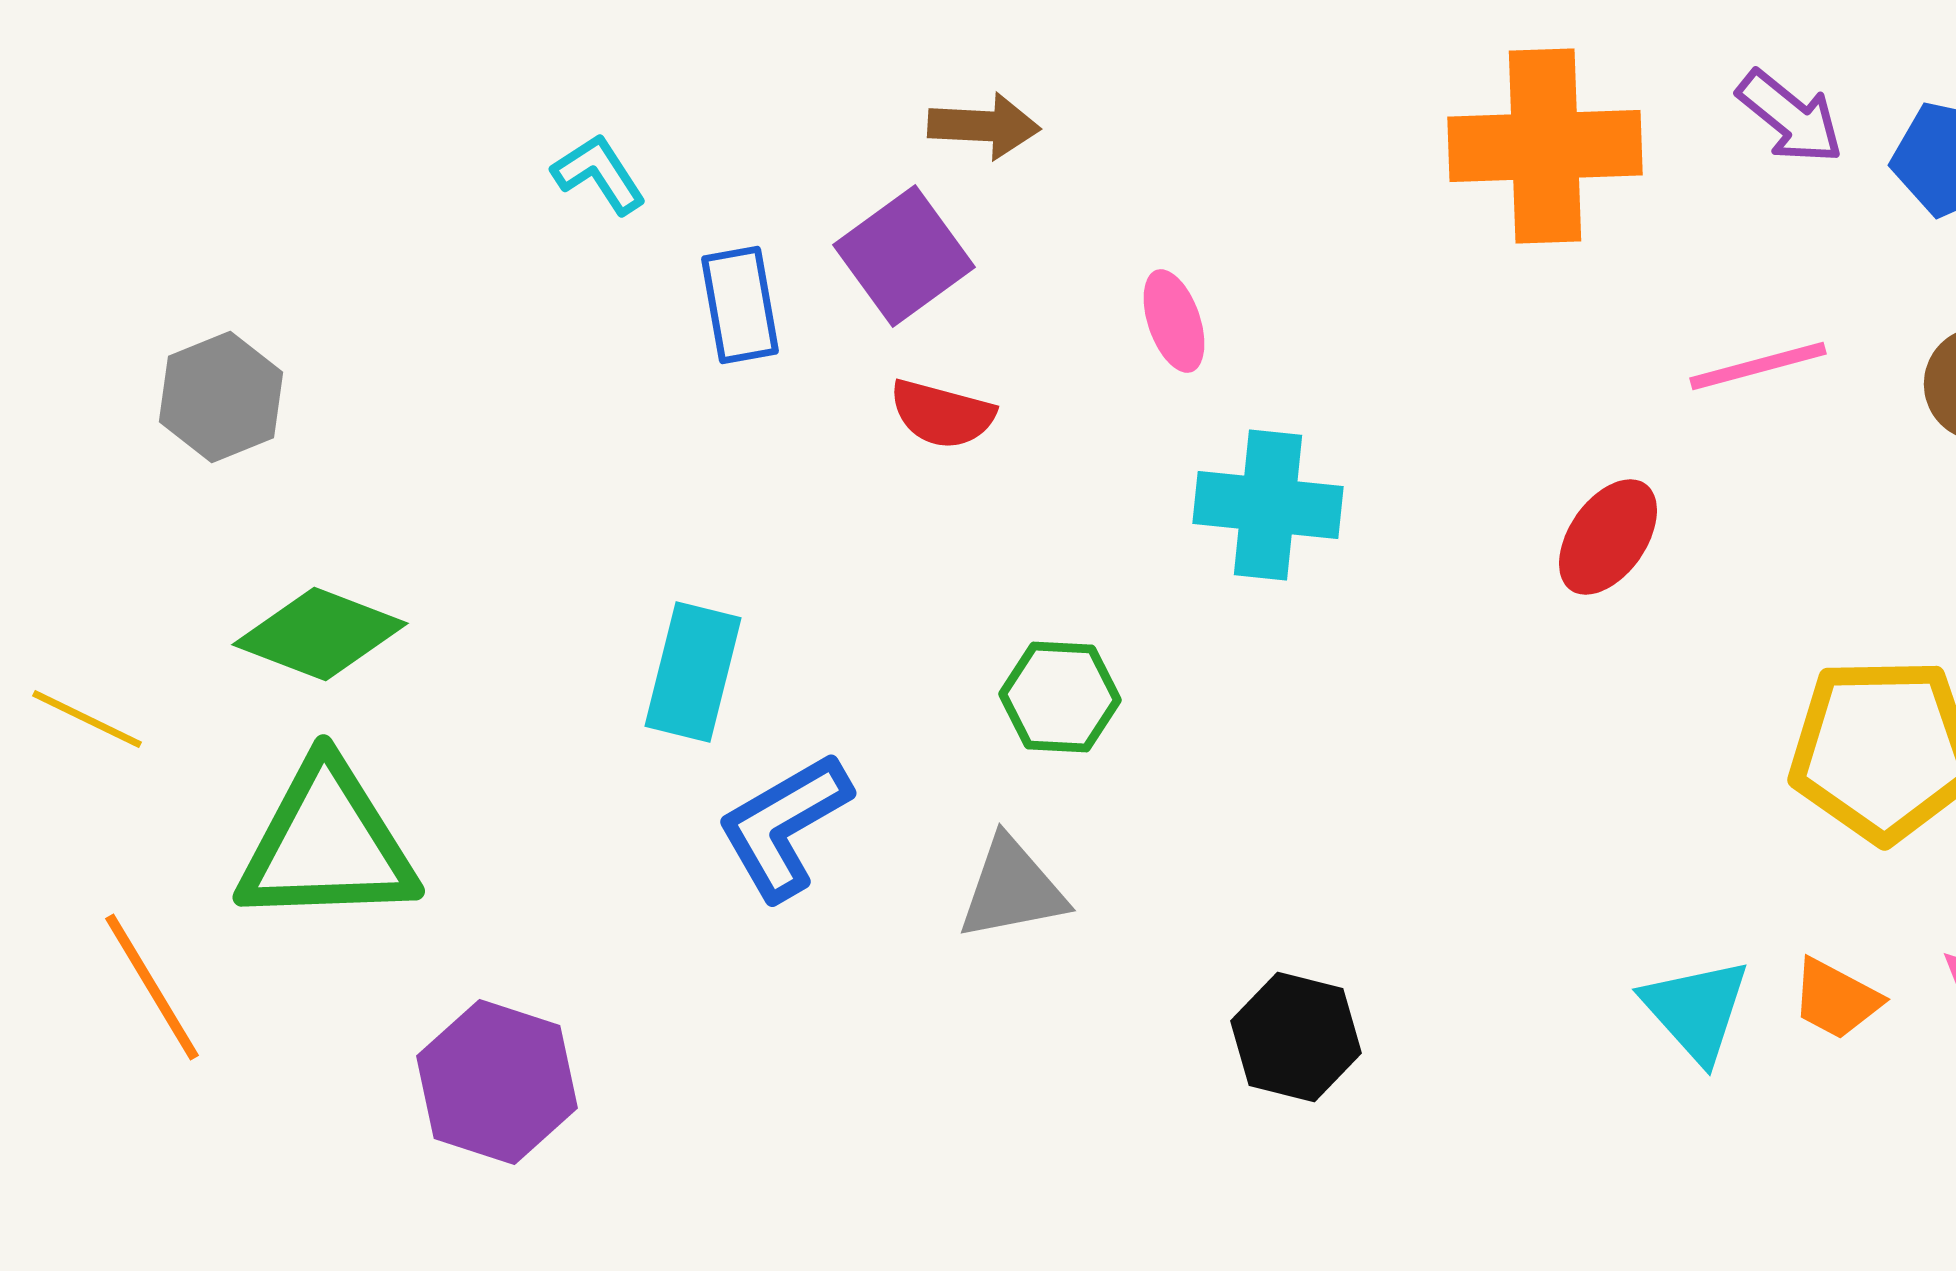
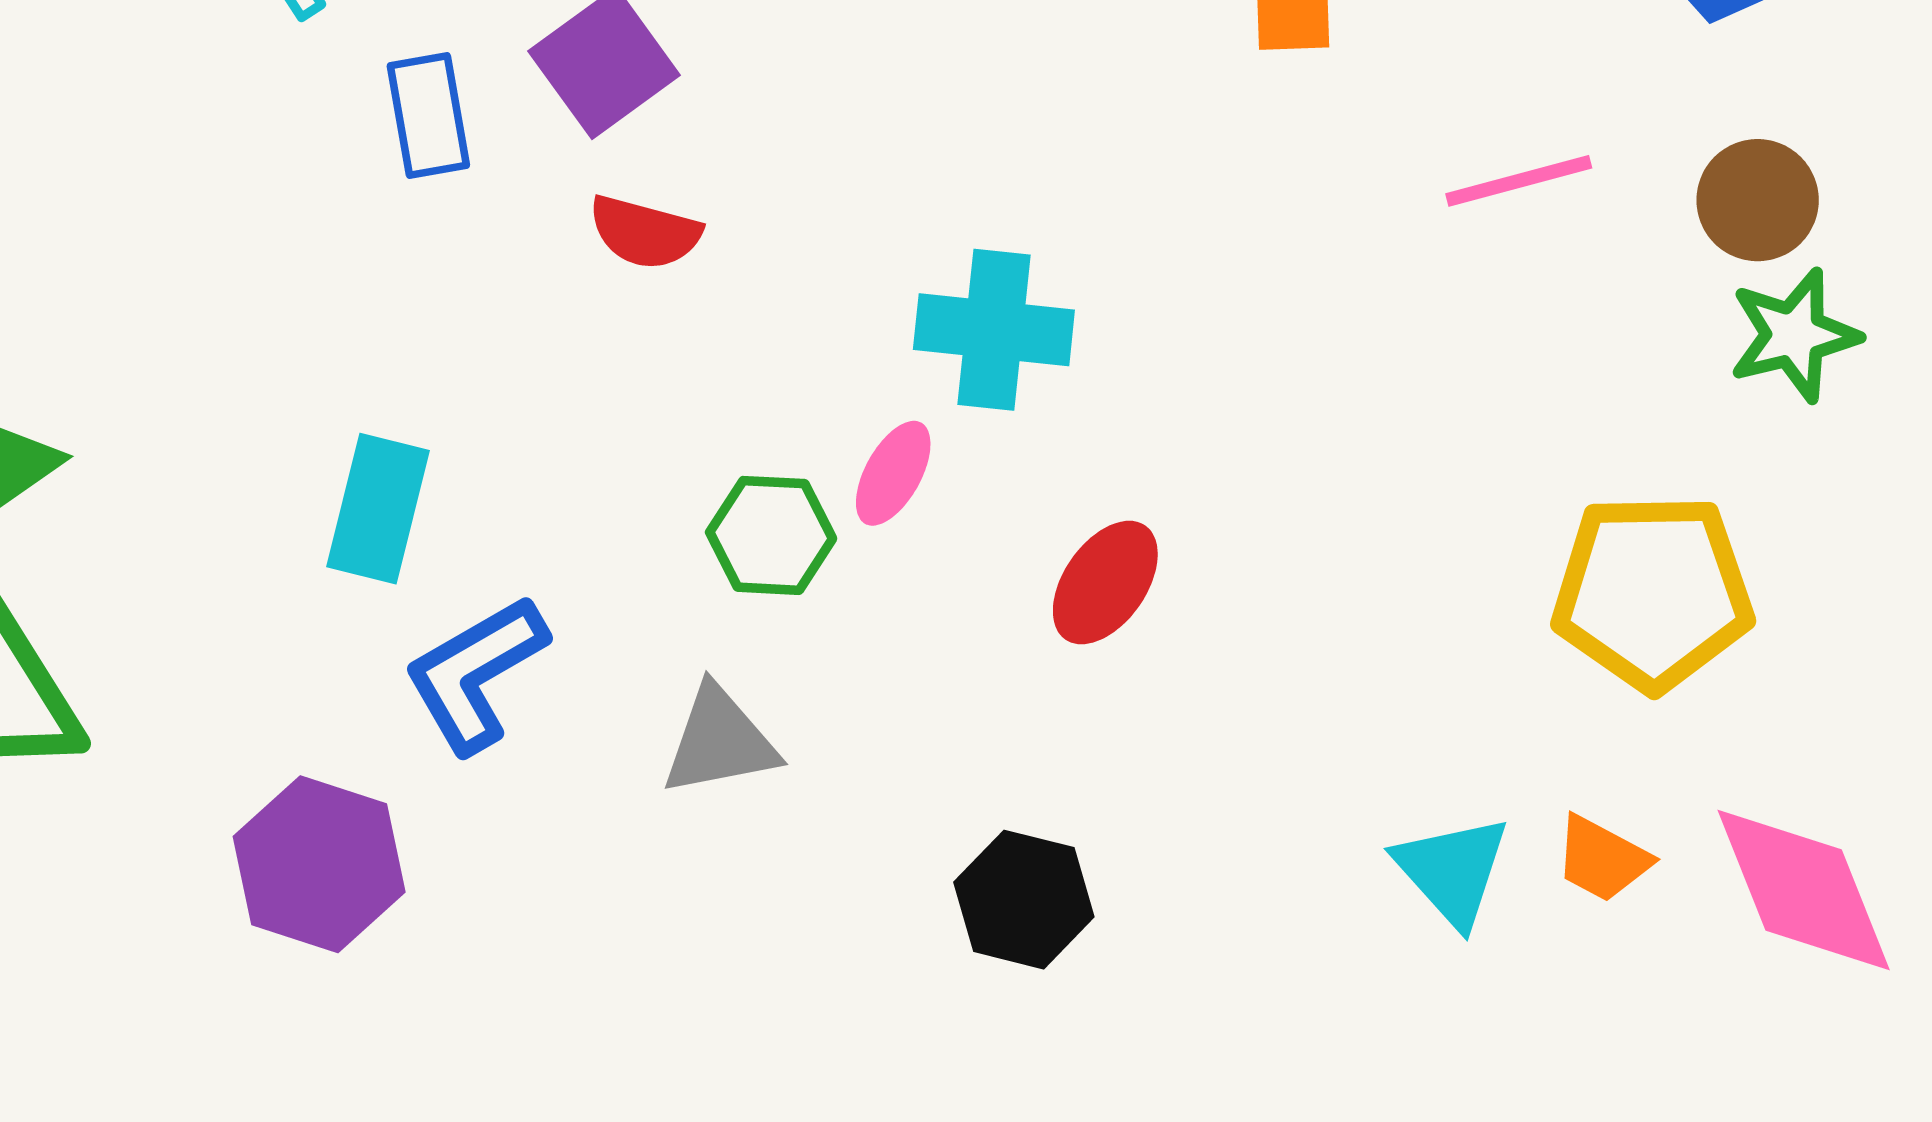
pink ellipse: (1174, 321) -> (893, 473), moved, turned 48
red ellipse: (1608, 537) -> (1105, 583), moved
purple hexagon: (497, 1082) -> (319, 864), moved

